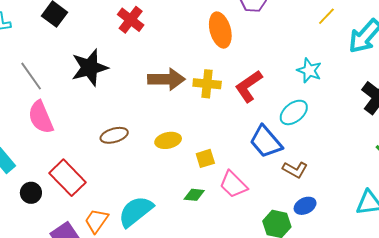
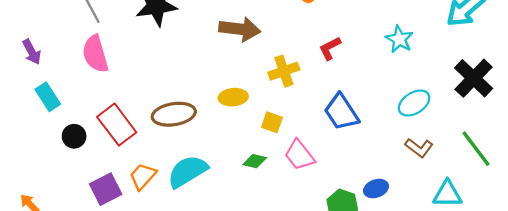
yellow cross: (207, 84) -> (284, 71), moved, turned -32
red L-shape: (249, 86) -> (330, 48), size x0.7
cyan ellipse: (294, 112) -> (414, 103), moved
brown ellipse: (114, 135) -> (174, 114), moved, size x1.4
yellow square: (205, 158) -> (272, 122), turned 30
brown L-shape: (295, 170) -> (419, 148), moved

